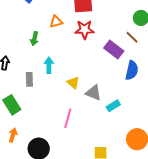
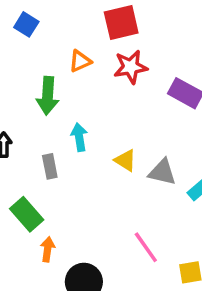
green arrow: (34, 39) -> (48, 96), size x1.5
pink line: (68, 118) -> (146, 247), moved, turned -42
orange arrow: (13, 135) -> (48, 249), moved

